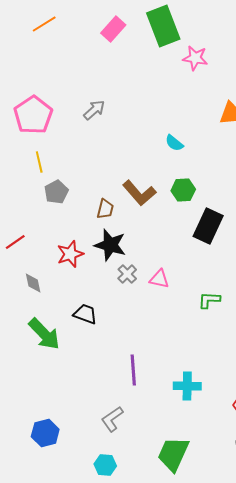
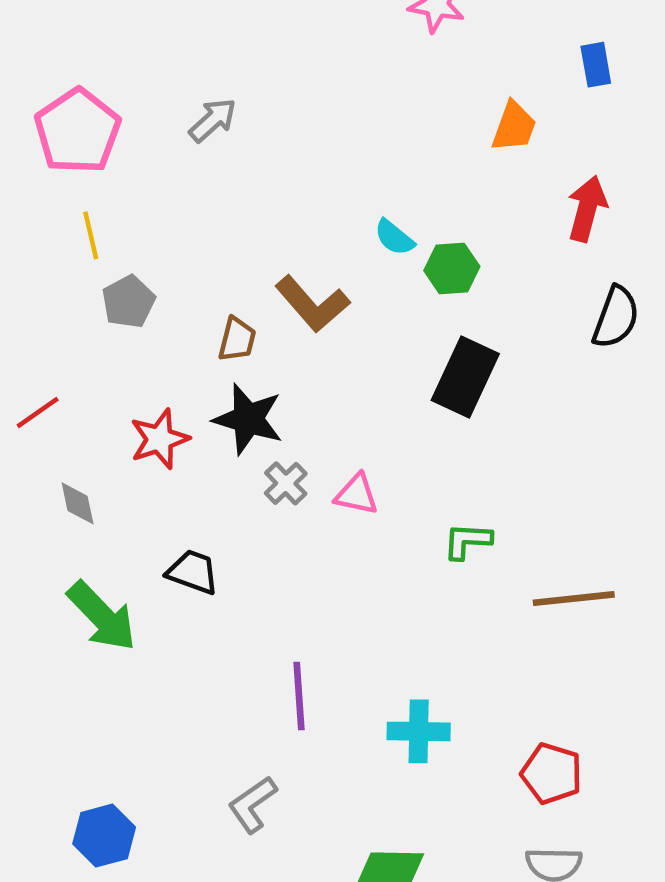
cyan semicircle: (174, 143) -> (394, 237), moved
green hexagon: (183, 190) -> (452, 268), moved

